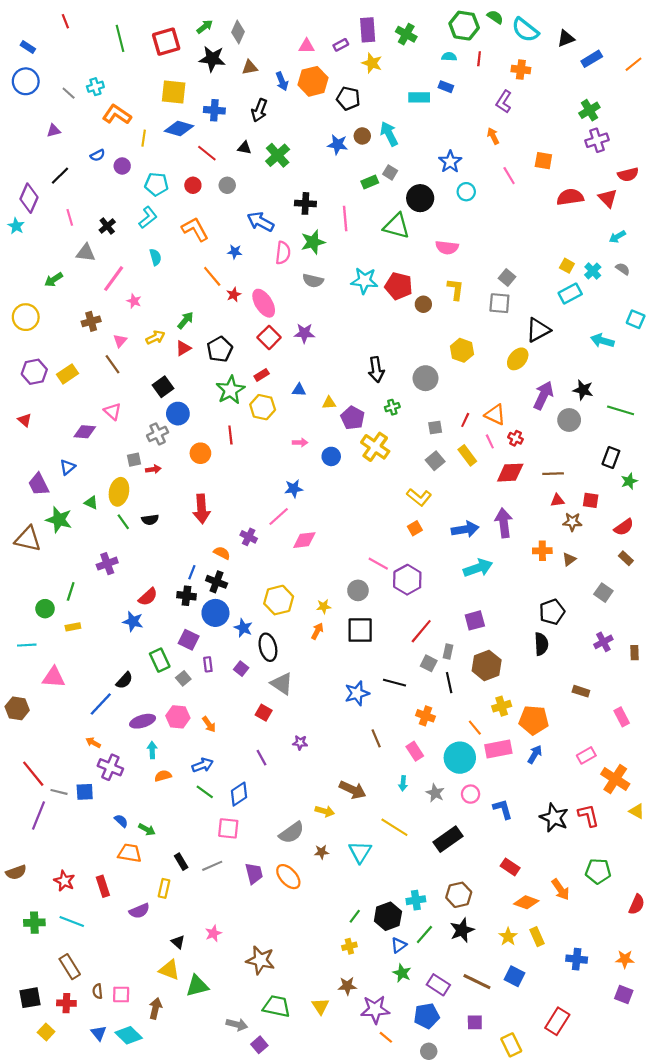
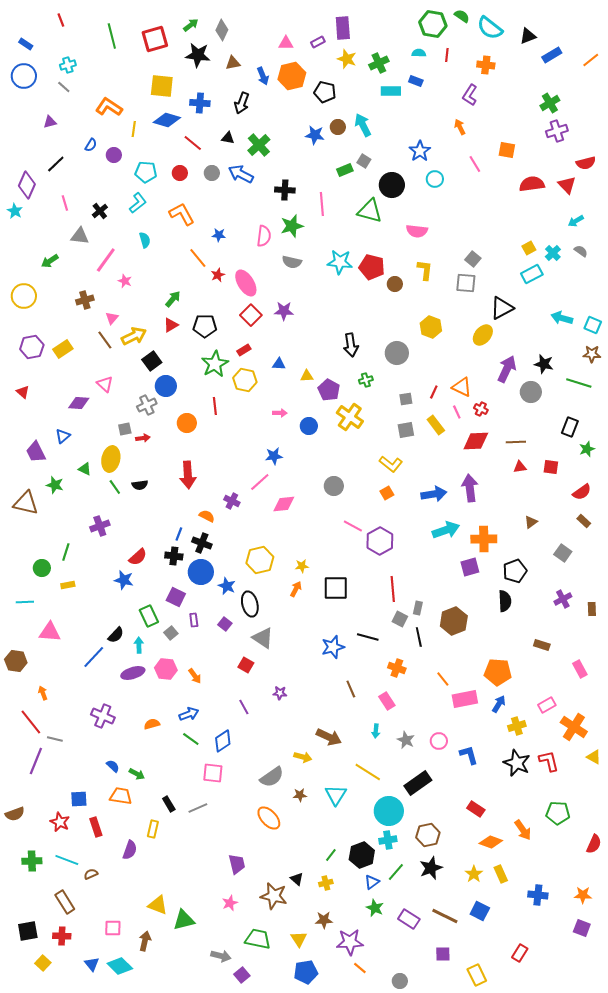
green cross: (406, 34) -> (379, 63), moved, turned 36
cyan cross: (95, 87) -> (68, 65), moved
blue semicircle: (98, 155) -> (91, 145), turned -32
blue arrow: (260, 222) -> (241, 174), moved
yellow square: (567, 266) -> (529, 248), turned 32
cyan square: (636, 319) -> (593, 325), moved
yellow arrow: (155, 337) -> (134, 336), moved, size x1.4
black pentagon: (220, 349) -> (205, 326), turned 30
gray square: (435, 461) -> (406, 430), turned 30
green star: (59, 520) -> (55, 485), size x0.7
brown star: (572, 522) -> (592, 354), moved
orange cross: (542, 551) -> (484, 539), moved, size x1.4
gray circle: (358, 590) -> (334, 486), moved
purple square: (475, 620) -> (470, 567), moved
red line: (421, 631) -> (393, 589), turned -45
yellow cross: (502, 706) -> (517, 726), moved
orange arrow: (93, 743) -> (43, 693), moved, turned 40
cyan arrow: (152, 750) -> (139, 645), moved
cyan circle: (460, 758) -> (389, 811), moved
blue square: (85, 792) -> (79, 799), moved
purple trapezoid: (254, 873) -> (237, 864), moved
purple semicircle: (139, 911) -> (130, 850), turned -48
pink star: (213, 933) -> (230, 903), moved
black triangle: (178, 942) -> (297, 879), moved
brown star: (260, 960) -> (274, 896), moved
brown semicircle: (98, 991) -> (91, 874), moved, turned 72
blue pentagon: (427, 1016) -> (306, 972), moved
red rectangle: (557, 1021) -> (520, 953), size x0.7

